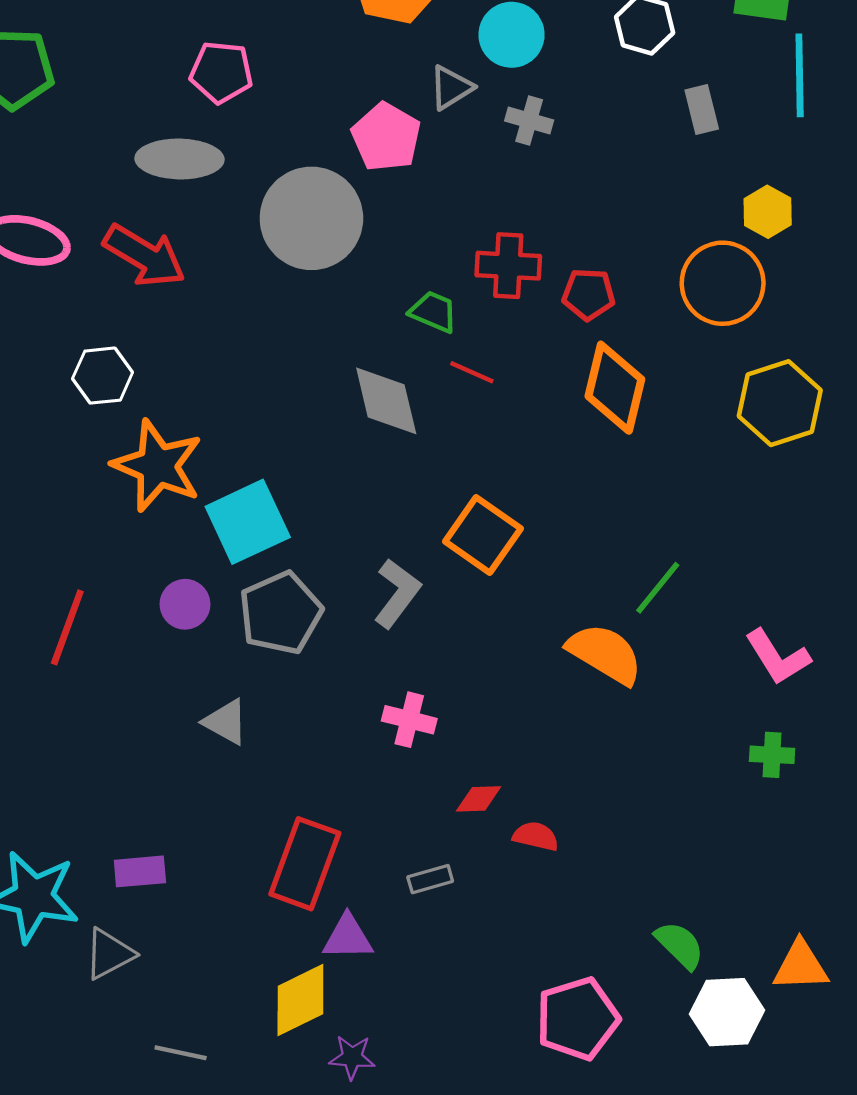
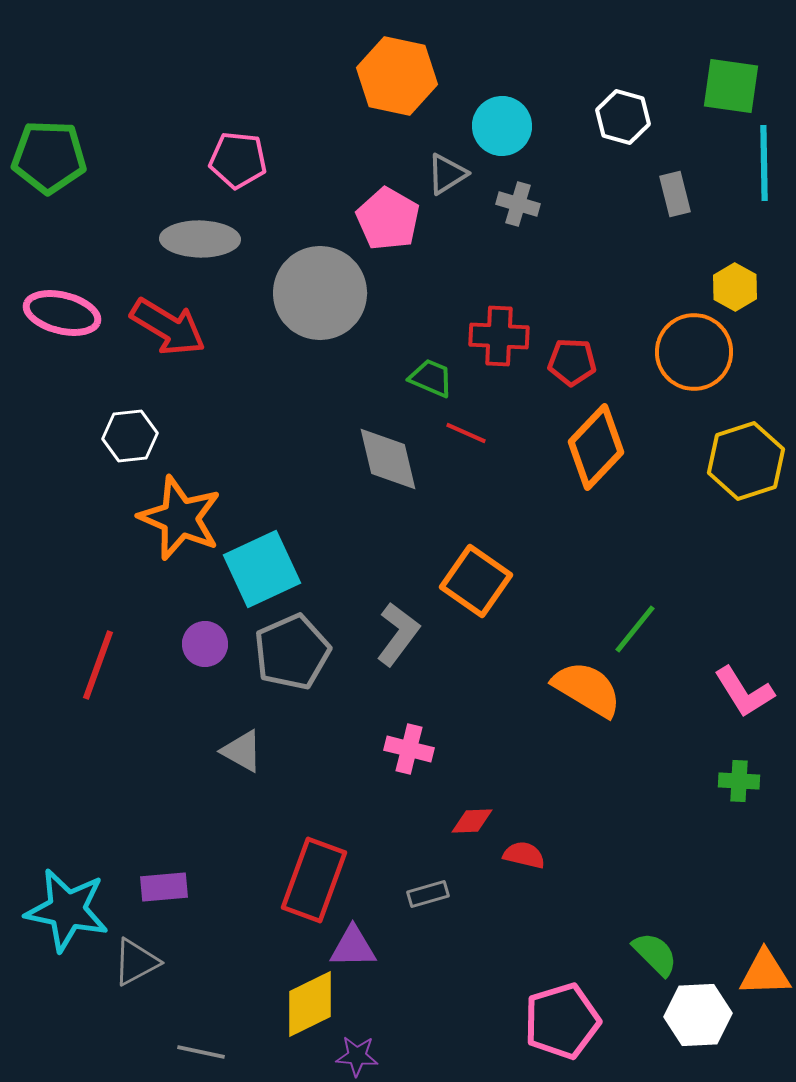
orange diamond: (615, 388) -> (596, 447), turned 30

